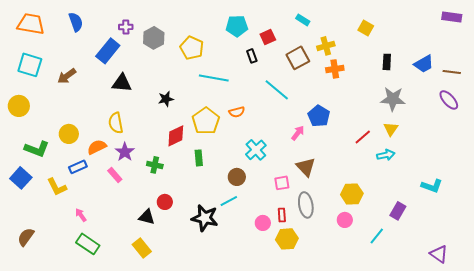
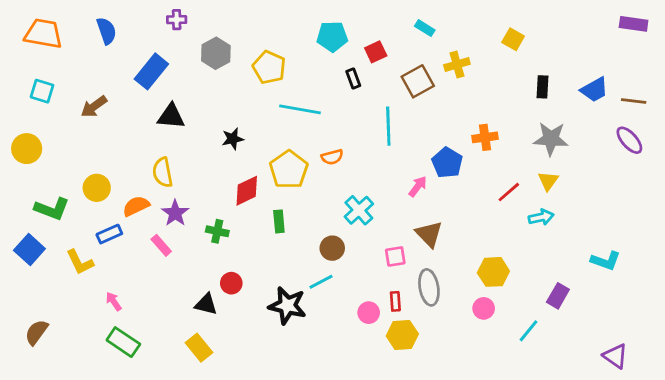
purple cross: (126, 27) -> (177, 20), moved
cyan square: (30, 65) -> (42, 91), size x0.7
orange cross: (335, 69) -> (485, 137), moved
cyan line: (277, 90) -> (388, 126), turned 48

